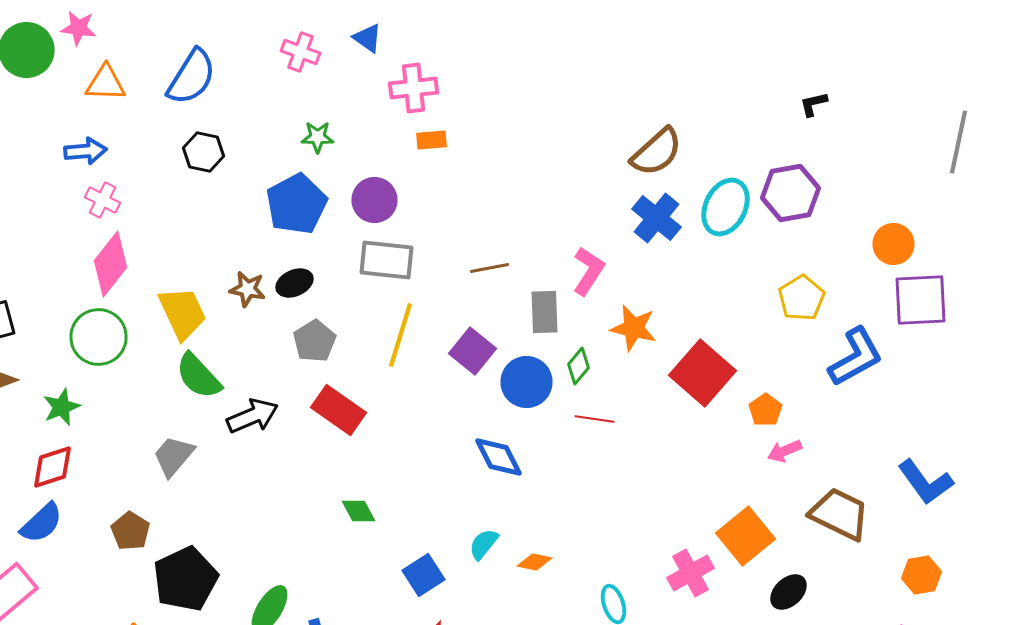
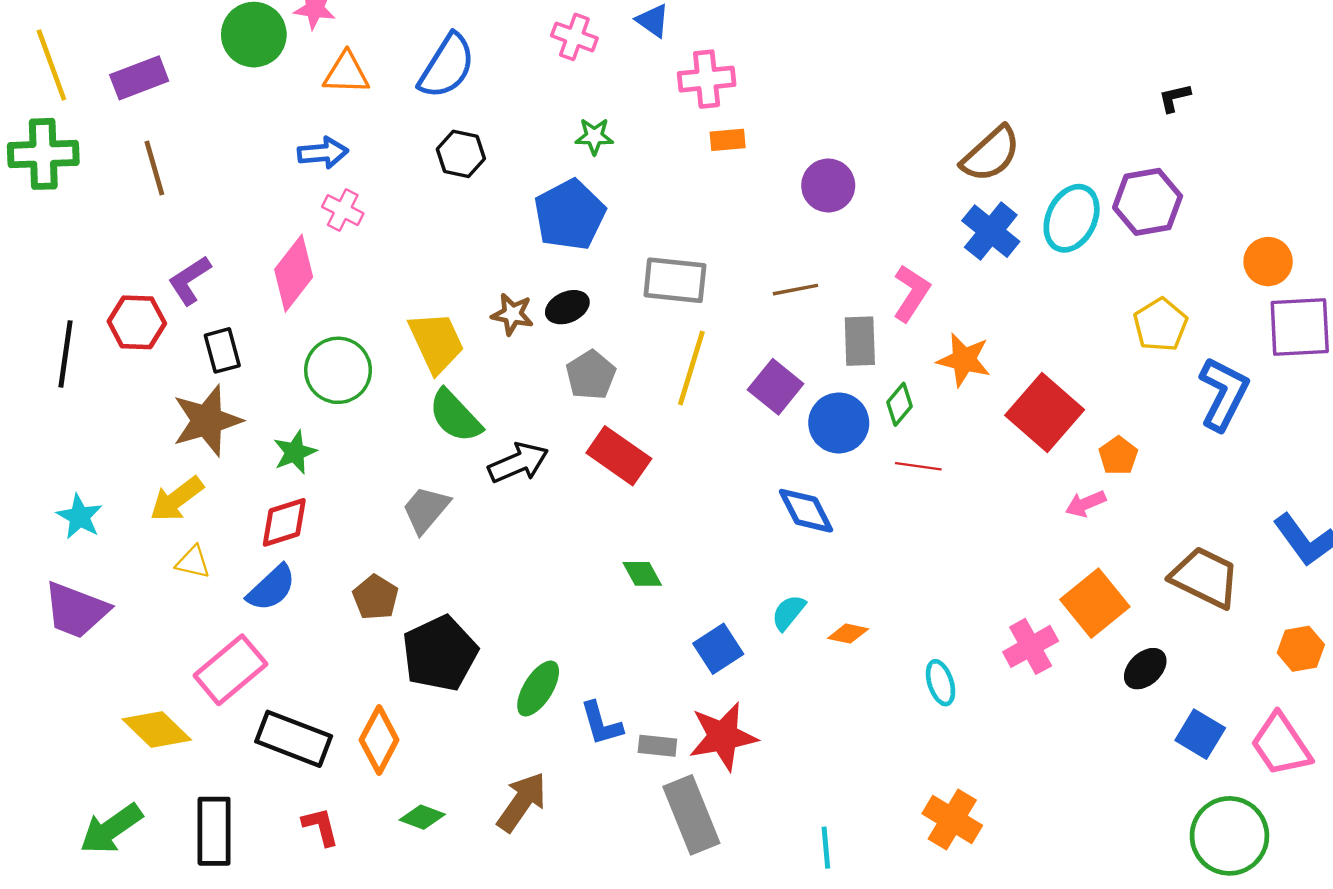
purple circle: (374, 200) -> (828, 185), moved
pink diamond: (110, 264) -> (294, 273), moved
blue L-shape: (856, 357) -> (1224, 394), turned -34
pink arrow: (784, 451) -> (1086, 504), moved

